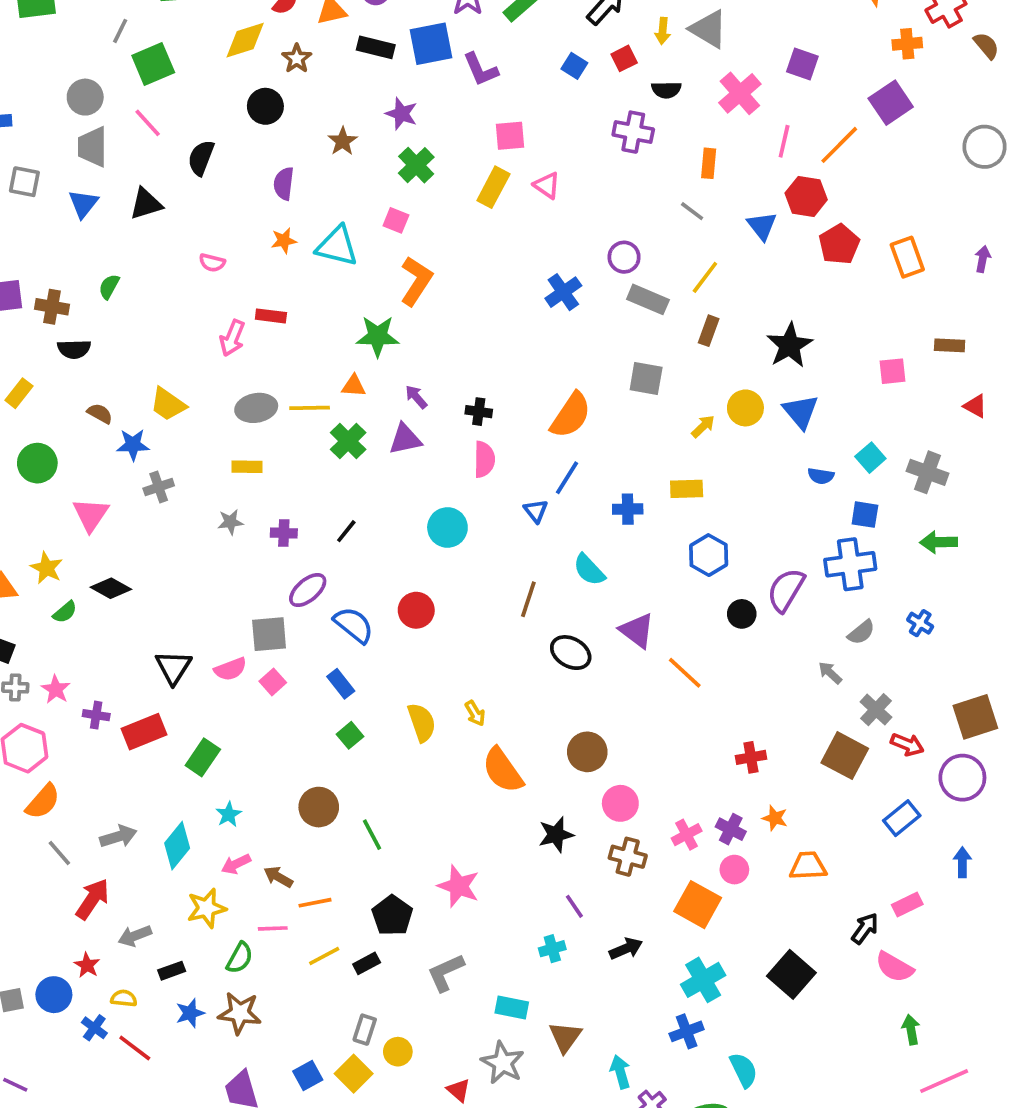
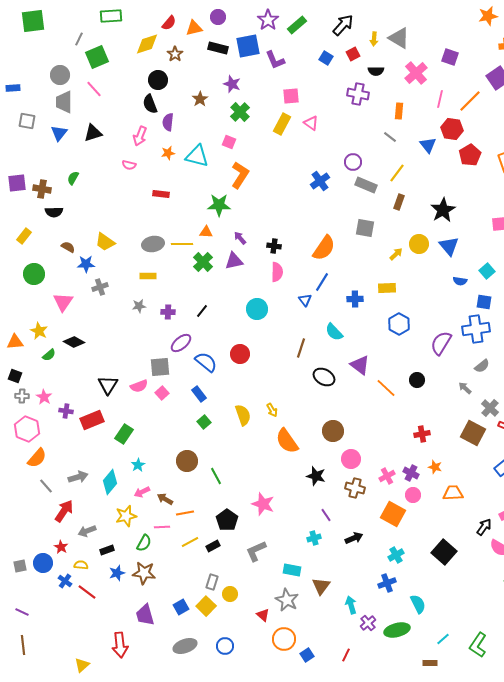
black semicircle: (201, 158) -> (150, 104), moved, turned -42
pink arrow: (232, 338) -> (140, 136), moved
black circle: (742, 614) -> (417, 380), moved
black star: (556, 835) -> (316, 476), turned 30
cyan cross: (703, 980) -> (396, 555), size x0.7

